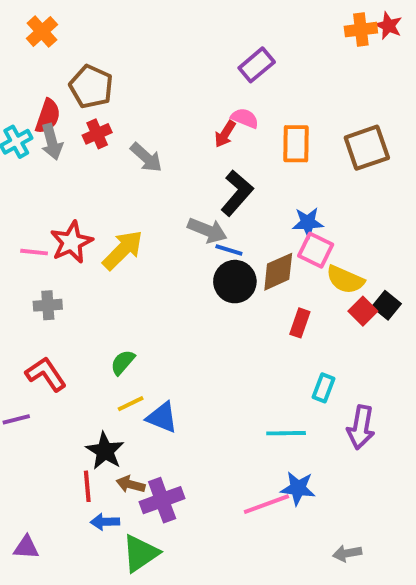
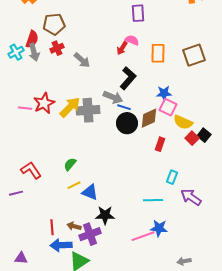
purple rectangle: (257, 65) -> (138, 13), turned -54
brown pentagon: (91, 87) -> (54, 24), turned -30
gray cross: (48, 305) -> (88, 110), moved, size x1.6
purple arrow: (361, 427) -> (191, 197), turned 115
black star: (105, 451) -> (105, 215), moved, turned -30
blue arrow: (105, 522) -> (61, 245), size x1.5

